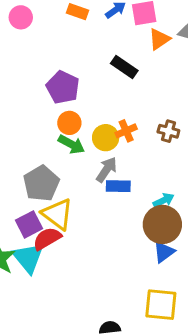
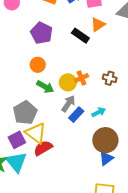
orange triangle: (159, 39) -> (98, 25), moved
purple pentagon: (63, 87) -> (41, 33), moved
orange circle: (69, 123) -> (38, 65), moved
blue rectangle: (118, 186) -> (76, 115), turned -49
cyan arrow: (164, 200) -> (99, 112), moved
red semicircle: (47, 239) -> (43, 148), moved

